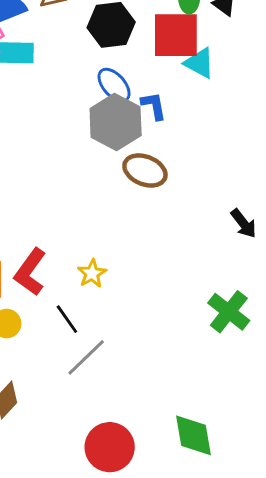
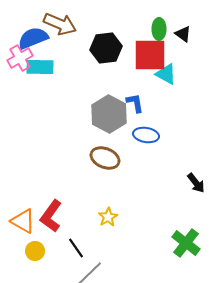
blue ellipse: (114, 85) -> (146, 135), moved, turned -40
brown ellipse: (145, 171) -> (105, 158), moved
yellow star: (92, 274) -> (108, 217), moved

